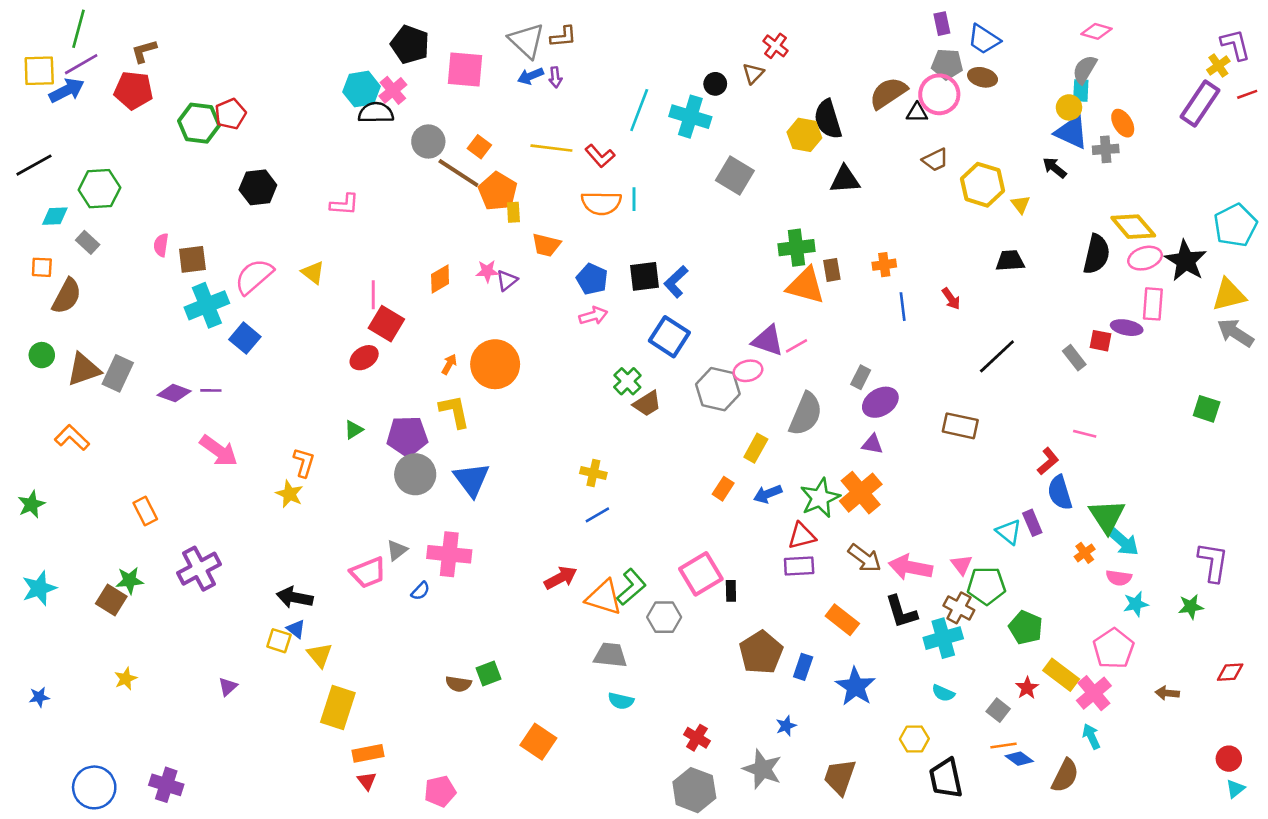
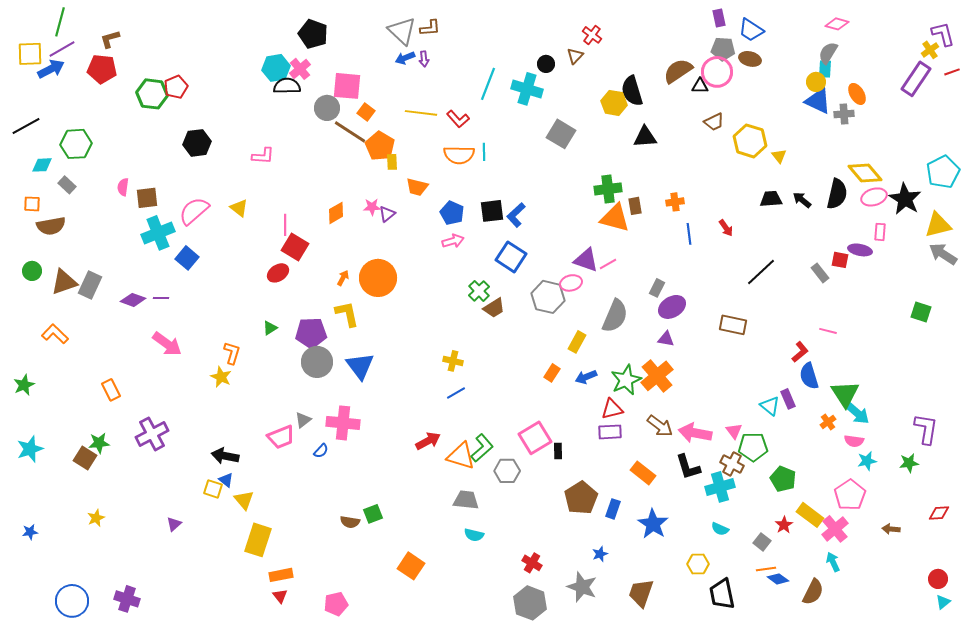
pink square: (465, 69) -> (347, 86), moved
black arrow: (1055, 168) -> (802, 200), moved
brown semicircle: (67, 296) -> (51, 226), turned 52
pink rectangle: (1153, 304) -> (880, 232), size x0.7

